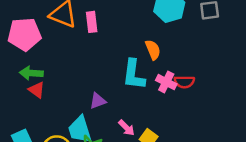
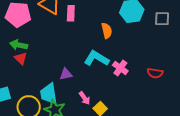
orange semicircle: (153, 50) -> (107, 31), moved
cyan L-shape: (134, 75) -> (96, 58), turned 105
red semicircle: (184, 82) -> (155, 73), moved

